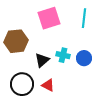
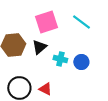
cyan line: (84, 18) -> (81, 22), turned -60
black triangle: (42, 60) -> (39, 47), moved

